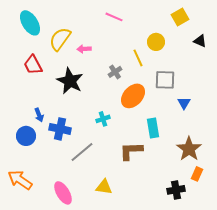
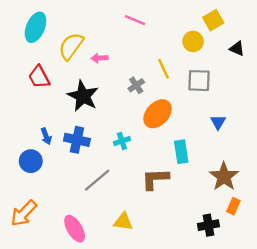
cyan ellipse: (30, 23) -> (35, 27), turned 55
yellow circle: (156, 42) -> (193, 41), moved
gray square: (165, 80) -> (199, 81), moved
blue cross: (60, 129) -> (77, 140), moved
orange arrow: (20, 180) -> (24, 213), turned -80

